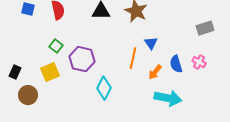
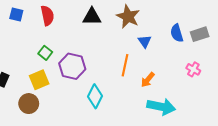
blue triangle: (151, 43) -> (145, 41), moved
blue semicircle: (176, 64) -> (177, 33), moved
brown circle: (28, 95) -> (29, 104), moved

